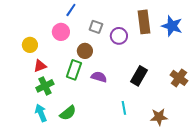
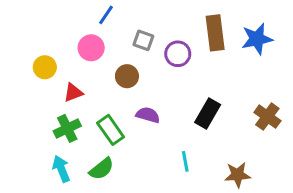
blue star: (172, 26) -> (257, 39), turned -30
red triangle: (40, 66) -> (73, 93), moved
green rectangle: (74, 70) -> (111, 130), moved, turned -54

